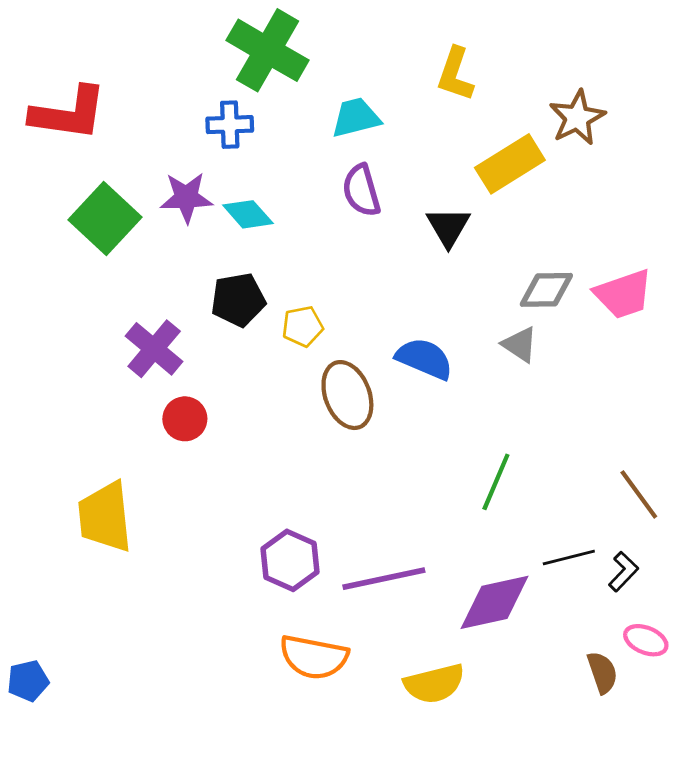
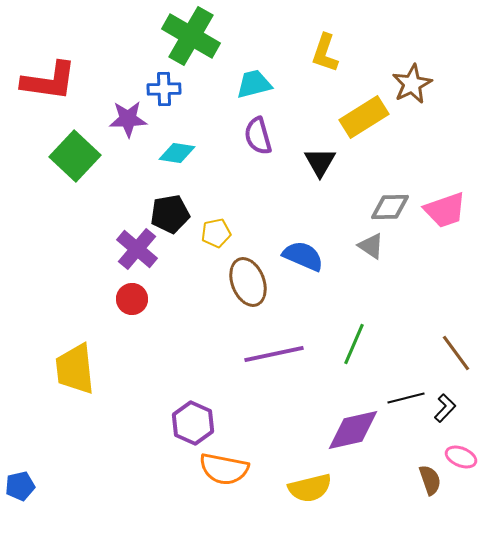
purple star: (186, 197) -> (128, 119), moved
cyan diamond: (248, 214) -> (177, 153), turned -39
purple cross: (154, 349) -> (137, 249), moved
purple hexagon: (290, 560) -> (193, 423), moved
purple line: (384, 579) -> (274, 354), moved

